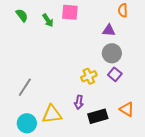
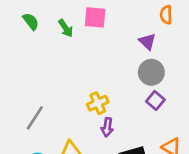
purple triangle: (109, 30) -> (147, 42), turned 40
yellow cross: (89, 76) -> (98, 103), moved
purple arrow: (79, 102) -> (107, 127), moved

